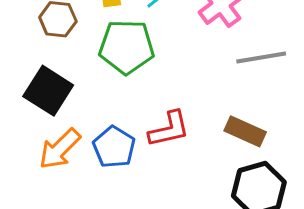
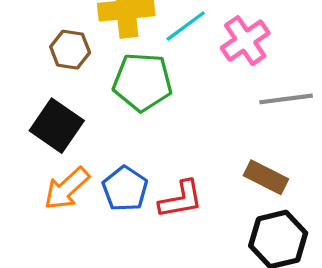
red L-shape: (169, 129) -> (181, 199), moved

